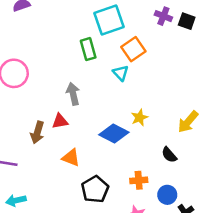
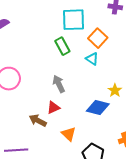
cyan square: (109, 20) -> (73, 20), turned 30
brown arrow: (37, 133) -> (38, 120), turned 114
orange triangle: (71, 158) -> (69, 134), turned 35

